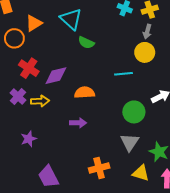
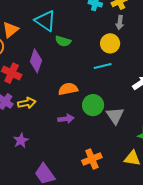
yellow circle: (145, 52) -> (110, 43), moved
purple diamond: (56, 76) -> (36, 61), moved, turned -50
green circle: (134, 112) -> (93, 105), moved
gray triangle: (130, 142) -> (115, 116), moved

